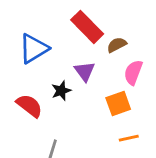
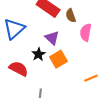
brown semicircle: (117, 45) -> (71, 16), turned -72
orange square: (118, 104) -> (59, 59), moved

